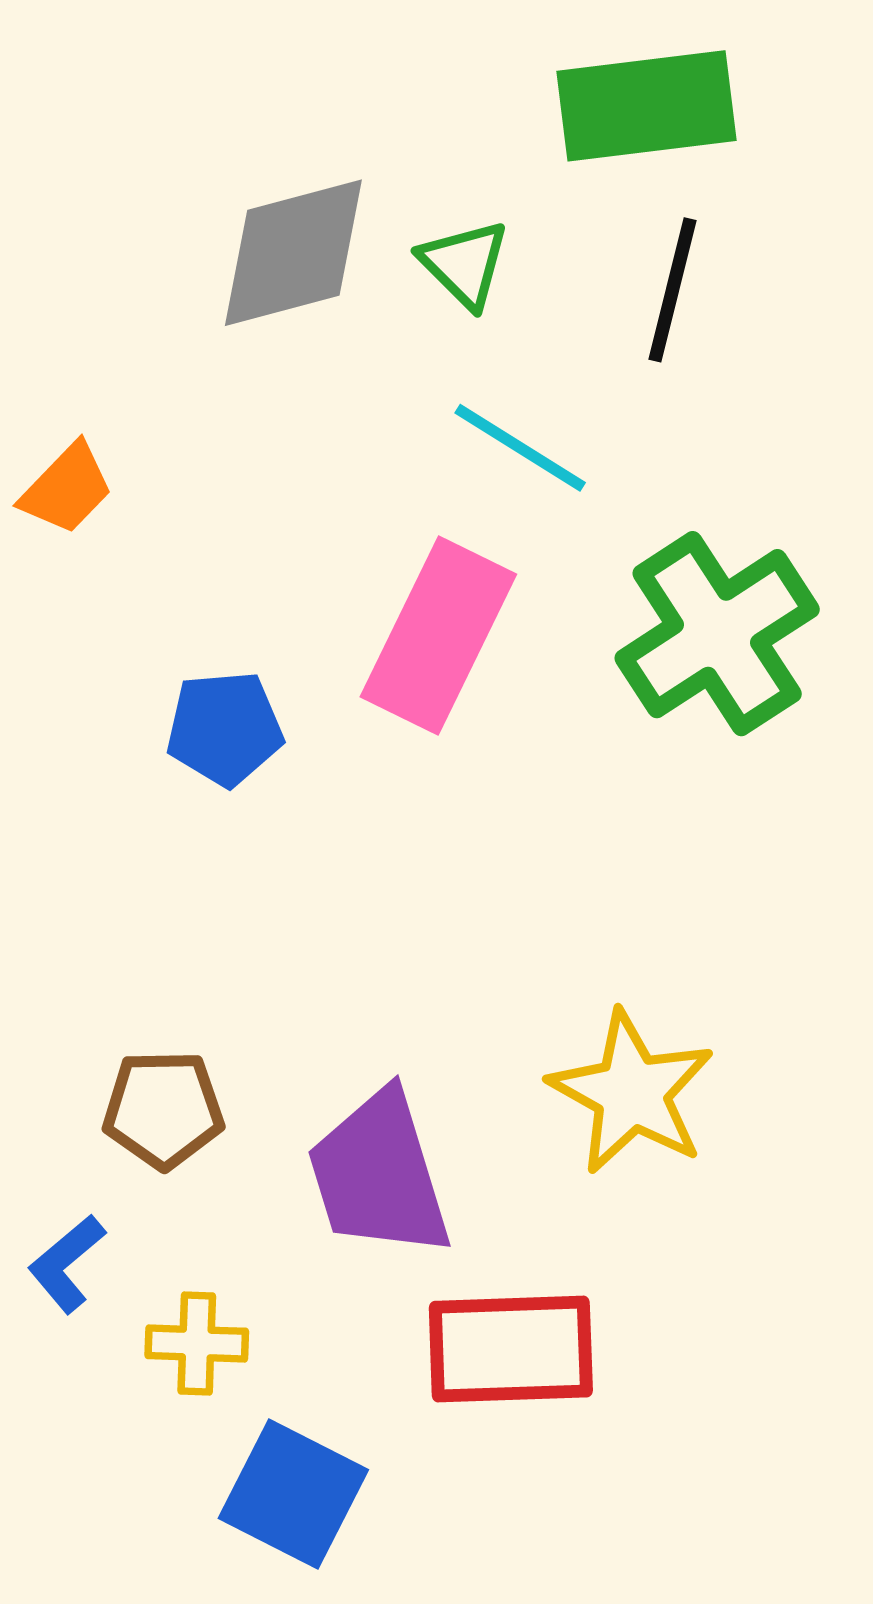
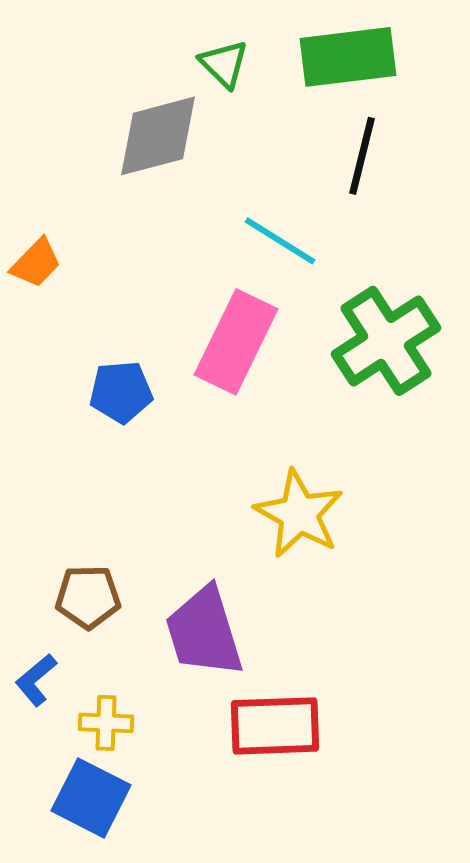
green triangle: (464, 264) -> (224, 64), moved
yellow star: (632, 1093) -> (299, 514), moved
blue square: (293, 1494) -> (91, 798), moved

